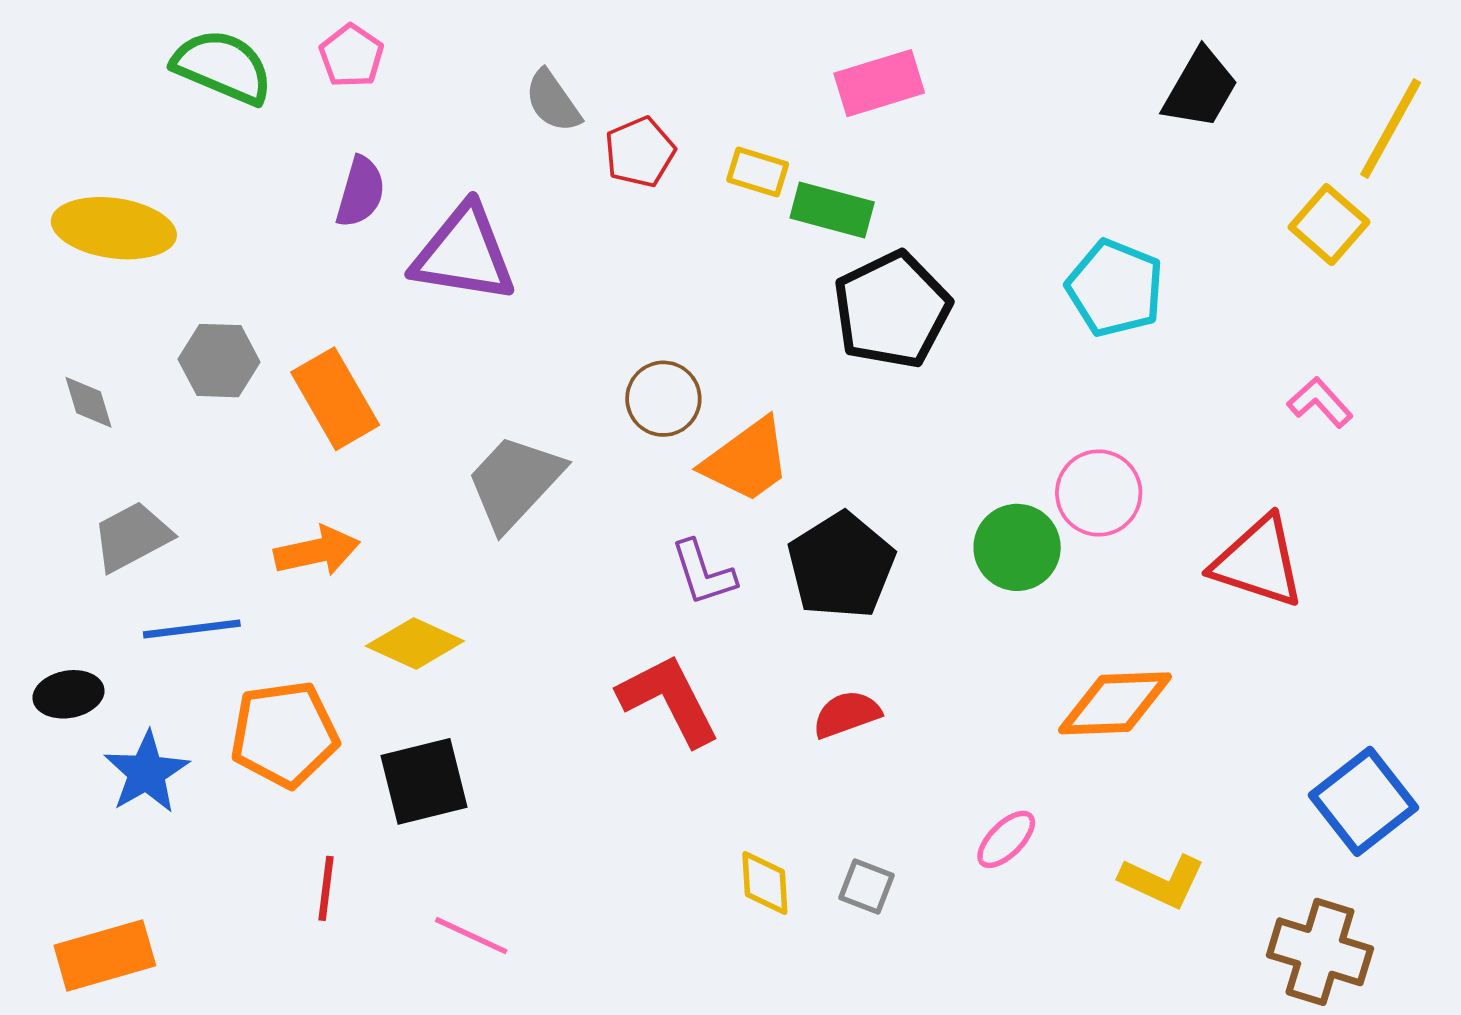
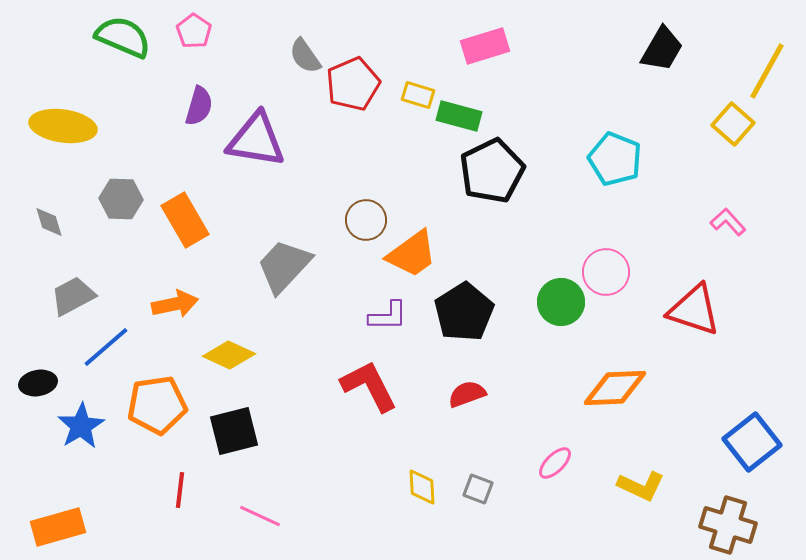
red pentagon: (640, 152) -> (353, 84), size x1.4
purple L-shape: (703, 573) -> (388, 316), turned -72
blue line: (192, 629) -> (106, 347), turned -34

